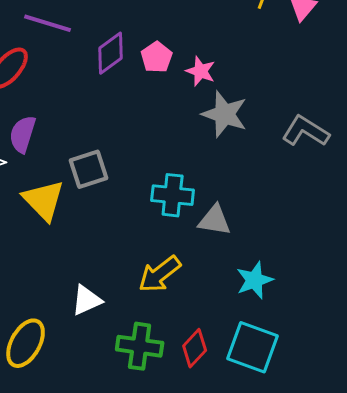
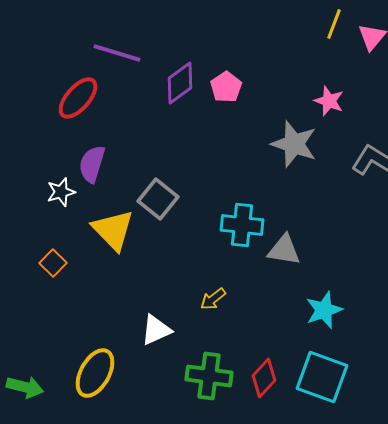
pink star: (201, 71) -> (329, 101), moved
gray square: (89, 169) -> (158, 199), turned -33
yellow arrow: (160, 274) -> (213, 299), moved, size x0.6

